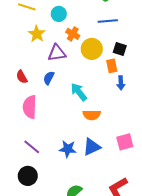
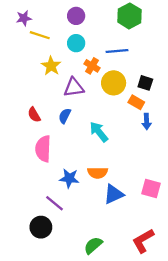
blue line: (108, 21) -> (117, 51), moved
orange rectangle: (112, 66) -> (136, 102), turned -48
orange semicircle: (92, 115) -> (98, 173), moved
pink square: (125, 142) -> (151, 189), turned 30
purple line: (32, 147) -> (55, 203), moved
blue star: (68, 149) -> (69, 178), moved

